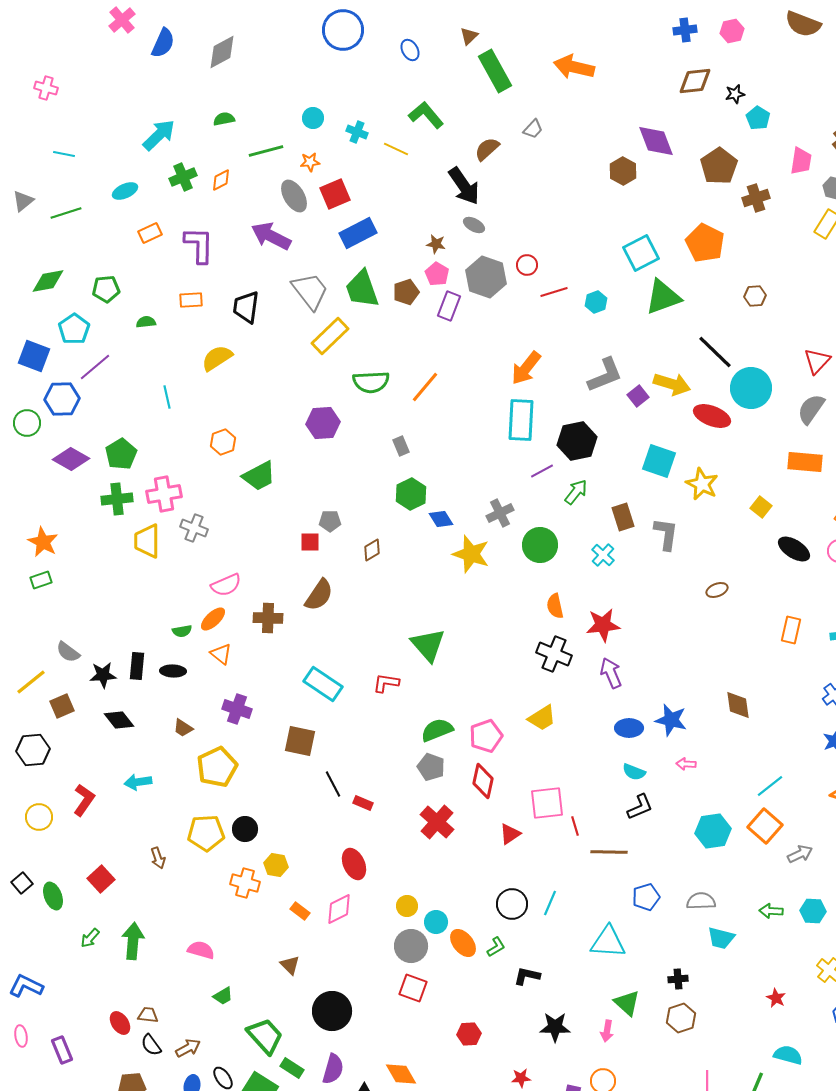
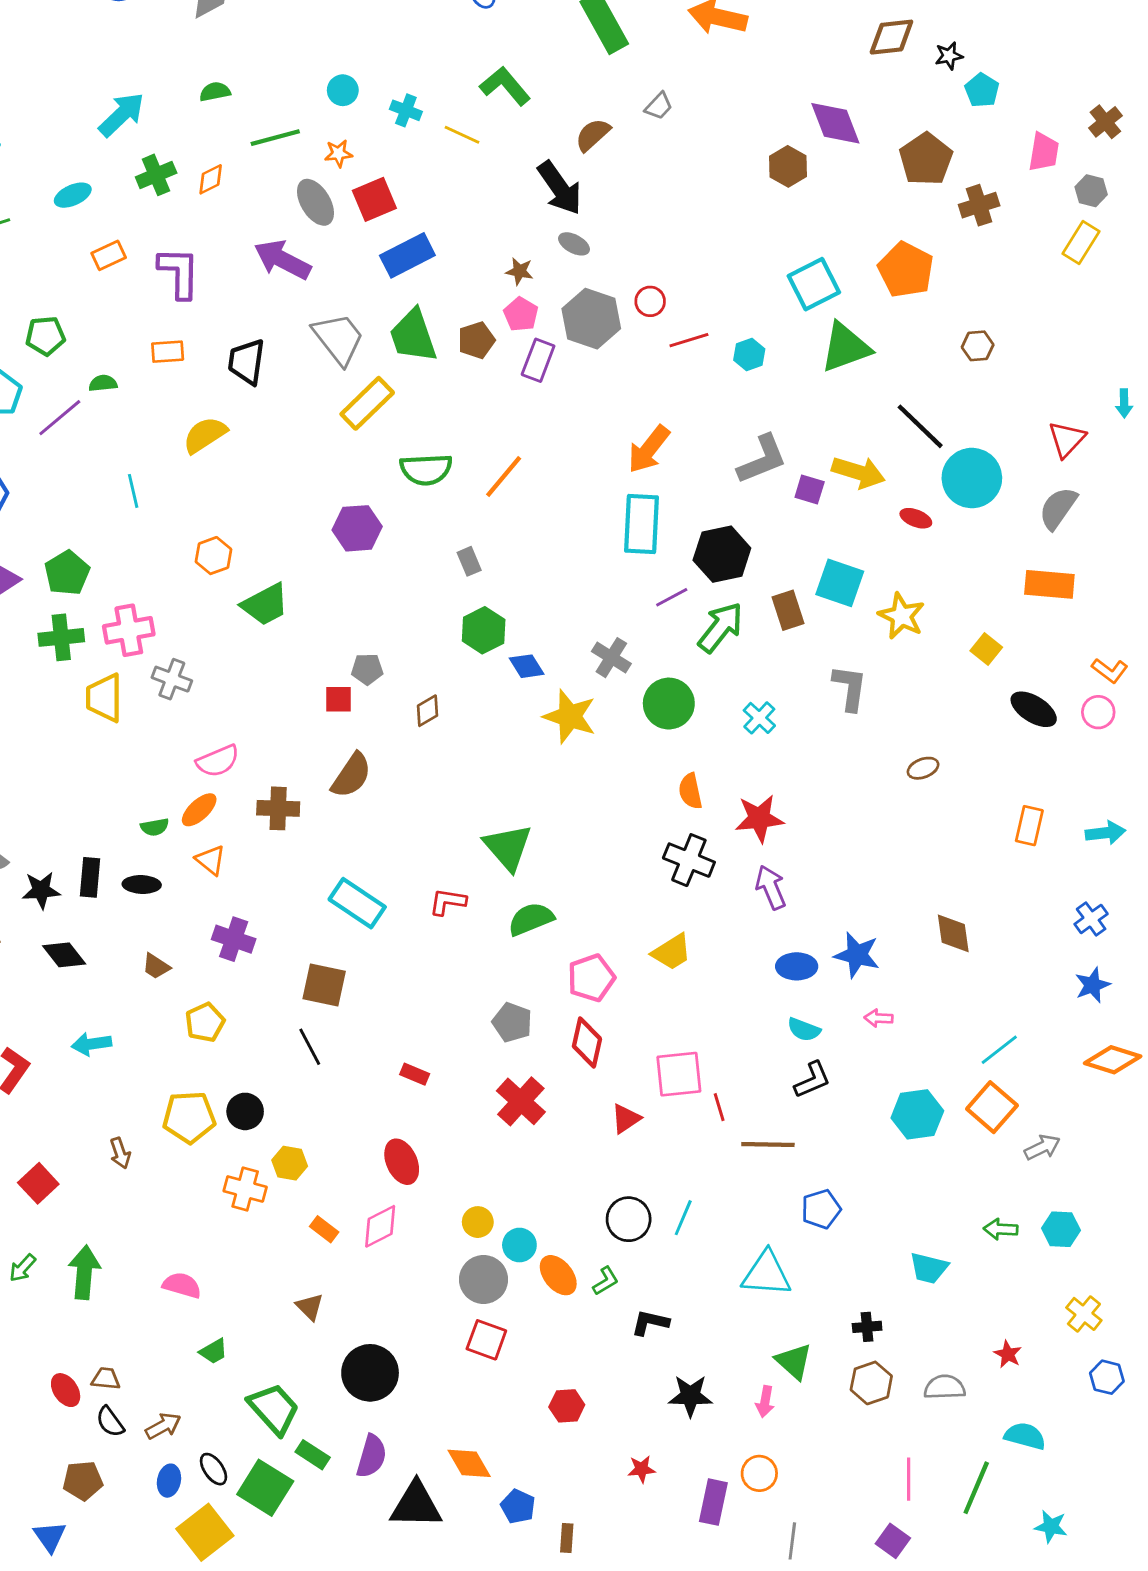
purple line: (95, 367) -> (60, 418), moved
purple square: (638, 396) -> (810, 490), turned -35
red ellipse: (712, 416) -> (916, 518), size x0.6
green arrow: (576, 492) -> (721, 627), size x1.4
gray cross: (500, 513) -> (611, 658), turned -32
brown rectangle: (623, 517) -> (788, 610), moved
green semicircle: (437, 730) -> (531, 919), moved
yellow pentagon: (217, 767) -> (205, 1022), size x0.7
black line: (333, 784) -> (310, 1047), moved
gray semicircle: (701, 901) -> (945, 1387), moved

